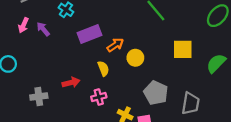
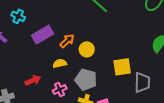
yellow square: (183, 49) -> (122, 67), moved
yellow semicircle: (103, 68) -> (60, 63), turned -72
gray pentagon: (156, 93) -> (86, 80), moved

